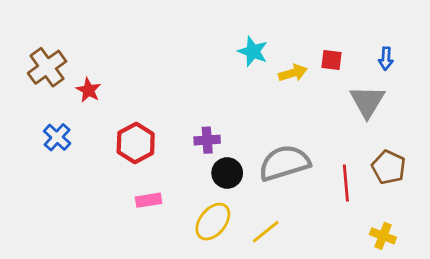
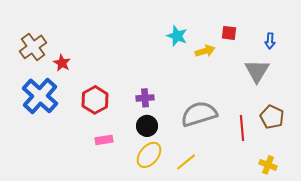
red square: (332, 60) -> (229, 33), moved
blue cross: (57, 137) -> (40, 96), size x1.8
black circle: (227, 173) -> (147, 126), moved

